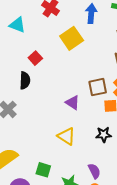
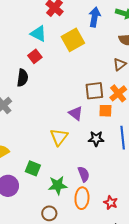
cyan triangle: (17, 25) -> (38, 34), moved
purple triangle: (73, 103) -> (76, 113), moved
yellow triangle: (66, 136) -> (59, 137), turned 30

